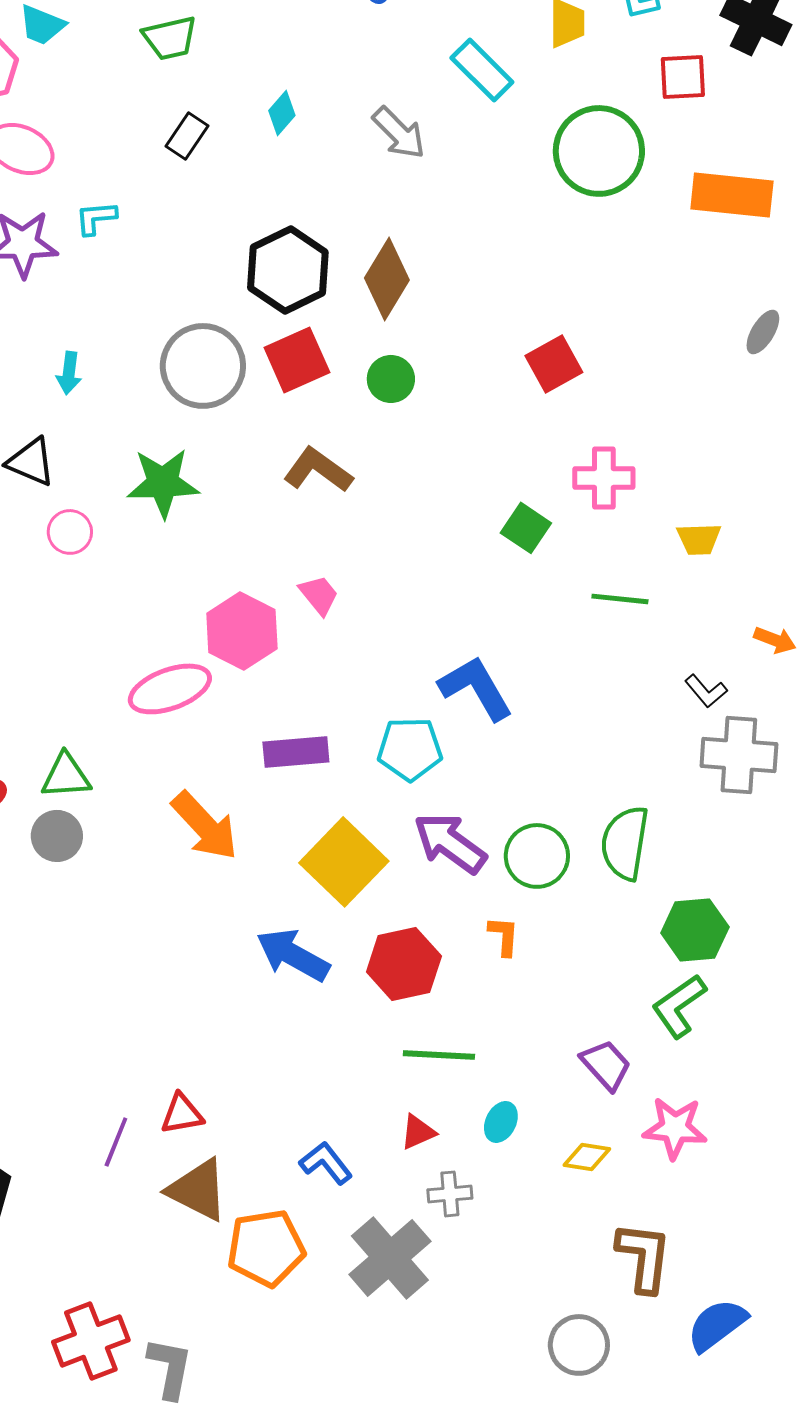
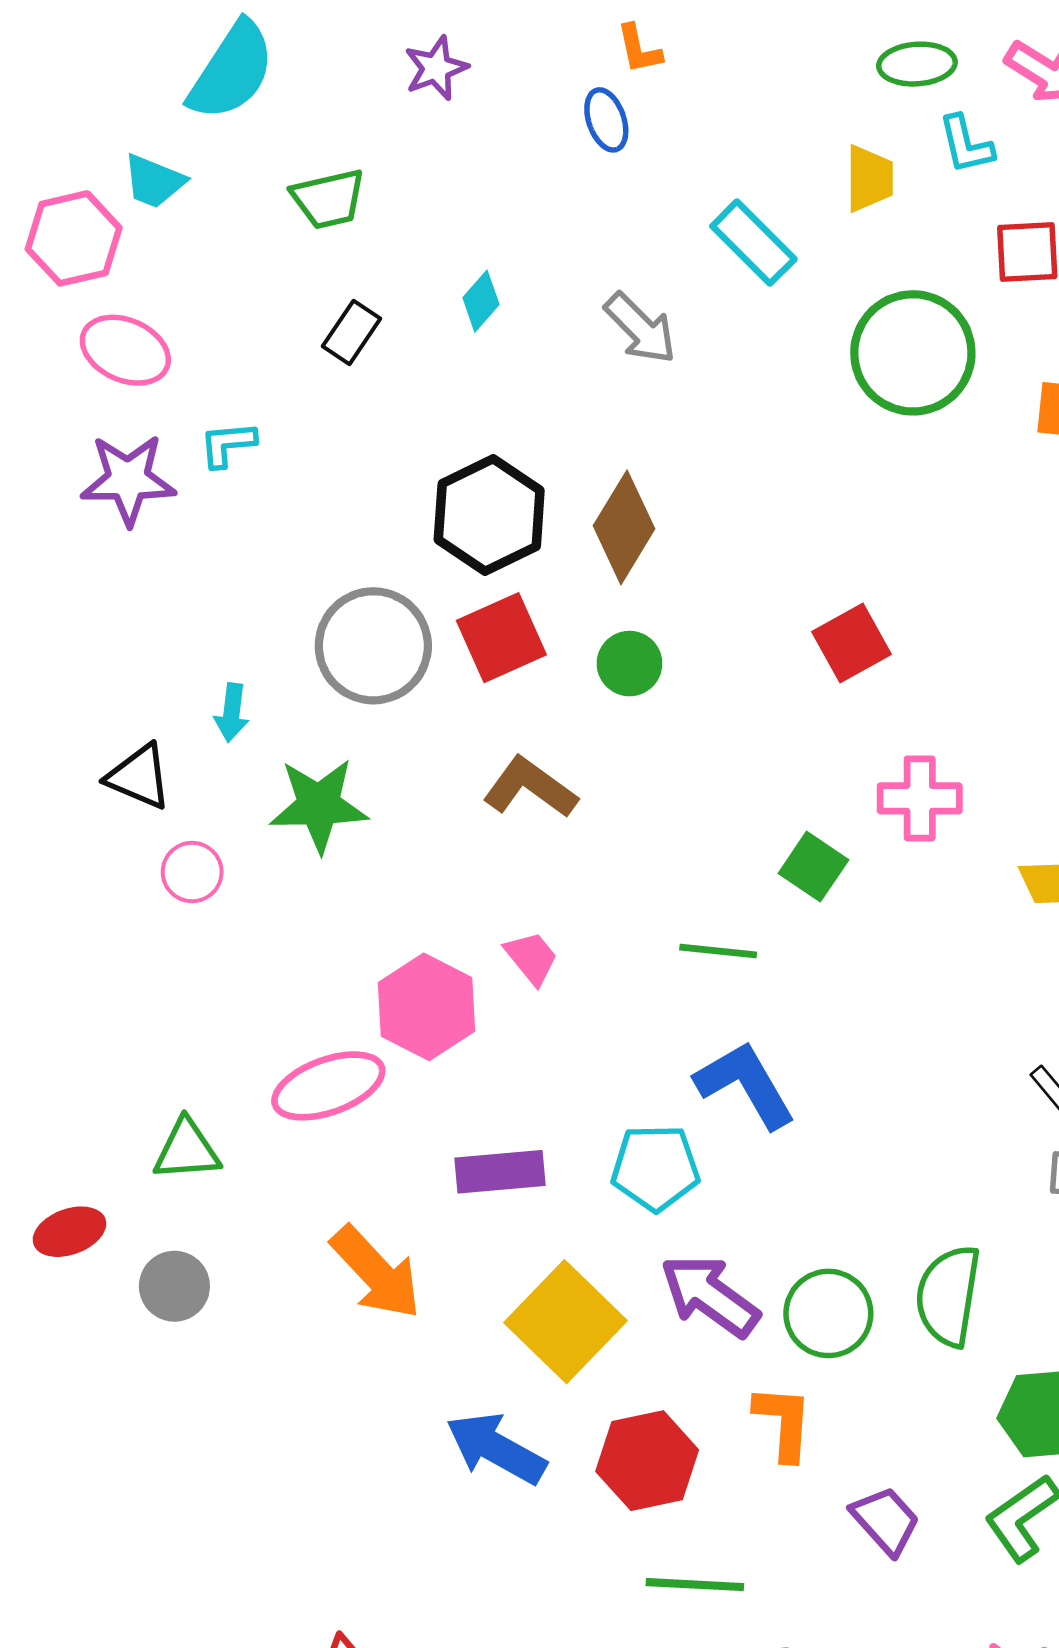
cyan arrow: (69, 373) -> (232, 713), moved
green line: (620, 599) -> (718, 951), moved
green triangle: (66, 776) -> (187, 1150), moved
orange L-shape: (504, 936) -> (783, 1422), size x1.4
purple trapezoid: (606, 1065) -> (886, 1521), moved

